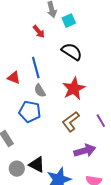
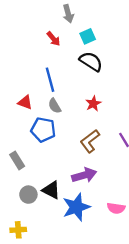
cyan square: (69, 21) -> (88, 36), moved
red triangle: (14, 78) -> (25, 102), moved
red star: (74, 89) -> (93, 104), size x0.6
purple arrow: (85, 151) -> (84, 175), moved

